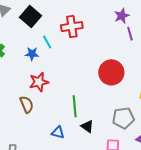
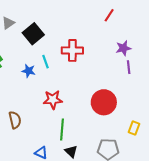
red star: (39, 82) -> (53, 100), moved

